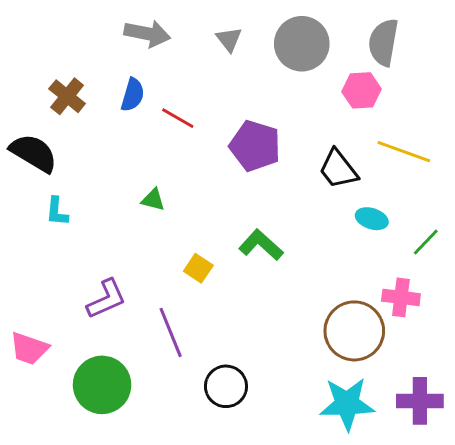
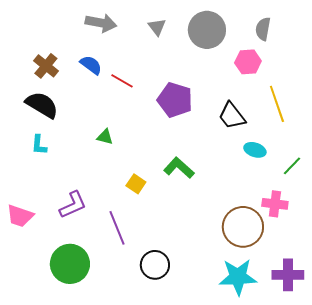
gray semicircle: (383, 42) -> (263, 29), size x0.7
blue semicircle: (133, 95) -> (91, 65), turned -70
yellow line: (404, 152) -> (277, 104), turned 51
black semicircle: (34, 153) -> (42, 105), moved
pink trapezoid: (29, 348) -> (20, 216), moved

